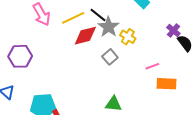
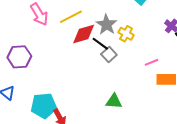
black line: (98, 15) -> (100, 44), moved

